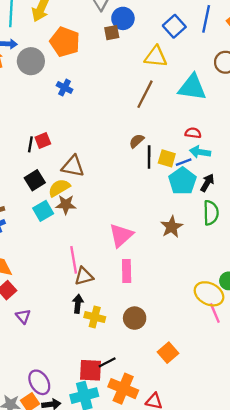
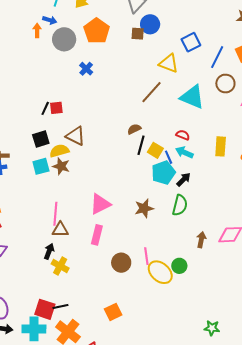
blue line: (206, 19) -> (217, 57), moved
blue line: (184, 162) -> (169, 157), turned 72
pink line: (215, 313) -> (146, 256), moved
brown circle: (135, 318) -> (121, 263), moved

